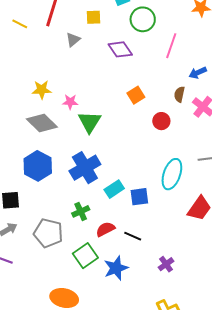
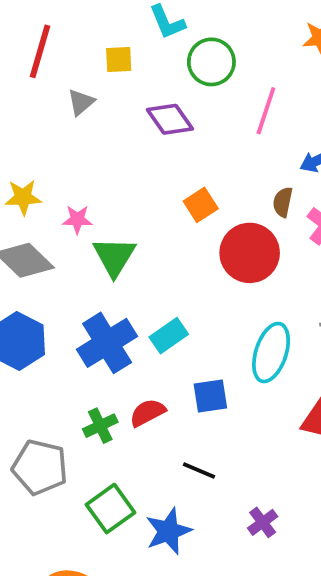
red circle: (161, 121) -> (250, 253), size x1.8
cyan rectangle: (114, 189) -> (169, 336), moved
red semicircle: (105, 229) -> (147, 413), moved

